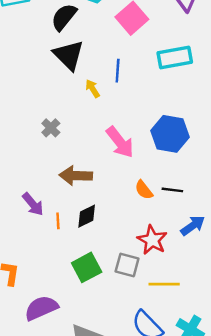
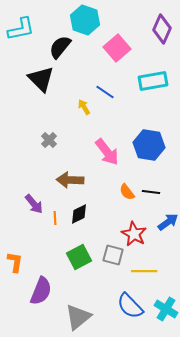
black triangle: (69, 55) -> (41, 79), moved
blue line: (118, 71) -> (105, 92), turned -60
purple semicircle: (41, 308) -> (41, 291), turned 136

